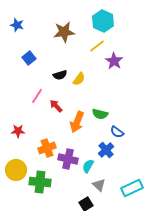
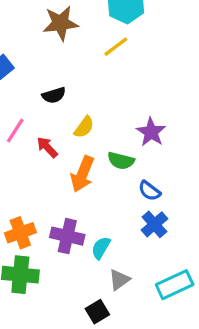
purple star: (114, 61) -> (151, 132), moved
yellow semicircle: (79, 79) -> (84, 127), moved
orange cross: (47, 148) -> (20, 233), moved
blue cross: (106, 150) -> (154, 224), moved
gray triangle: (99, 185) -> (119, 280), turned 40

